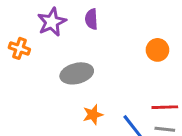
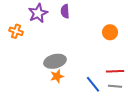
gray ellipse: (77, 73) -> (55, 61), moved
orange star: (93, 115) -> (57, 76), moved

